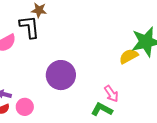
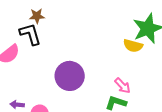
yellow semicircle: (129, 56) -> (133, 46), turned -126

